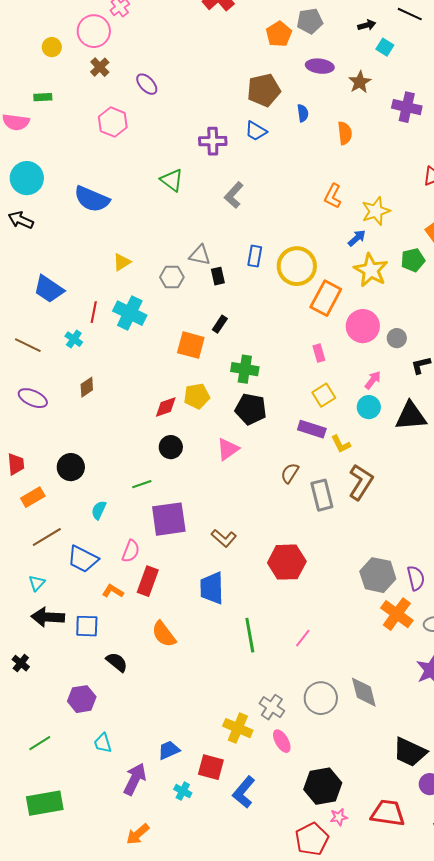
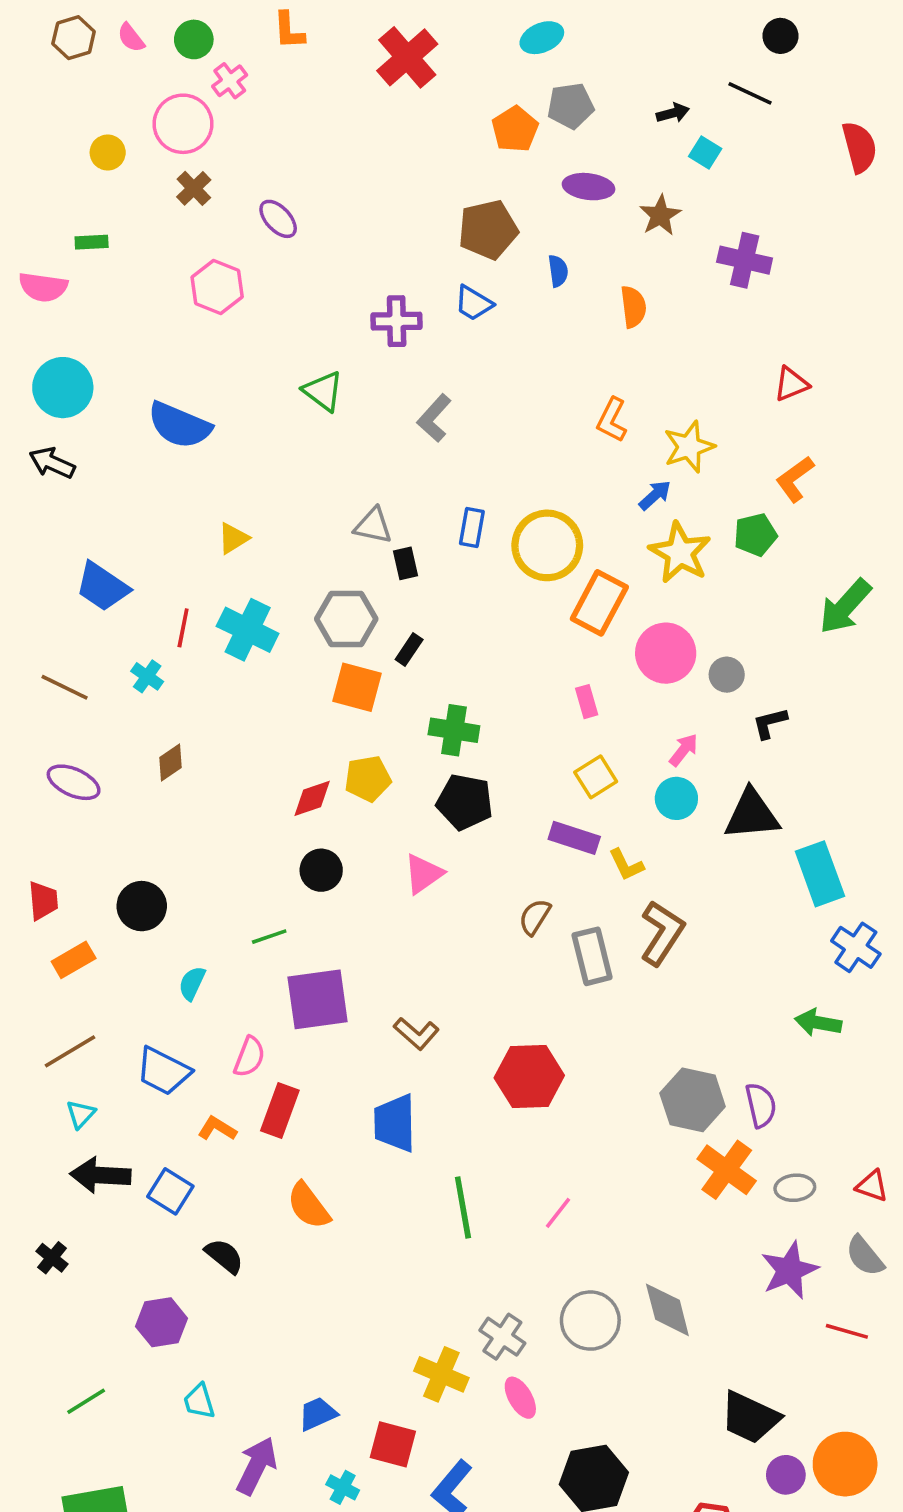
gray hexagon: (172, 277) -> (346, 619), moved, size x1.4
brown line: (47, 537) -> (70, 1051), moved
blue square: (87, 626) -> (170, 1191), turned 30

